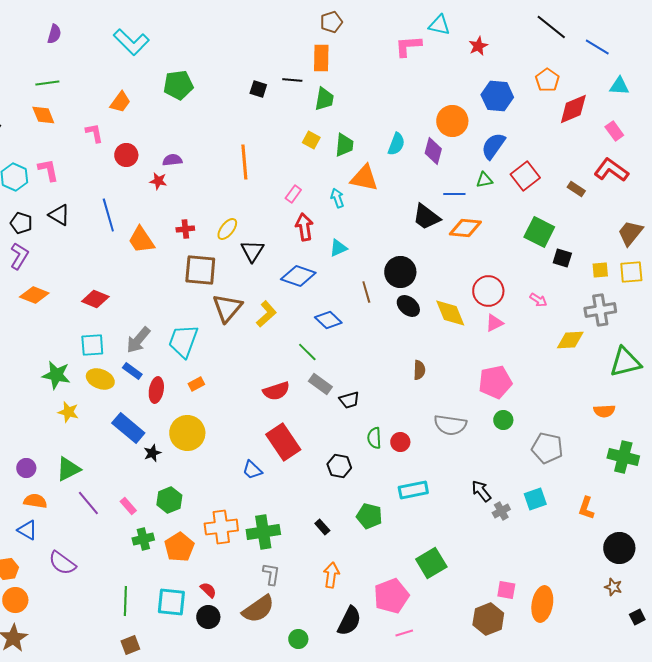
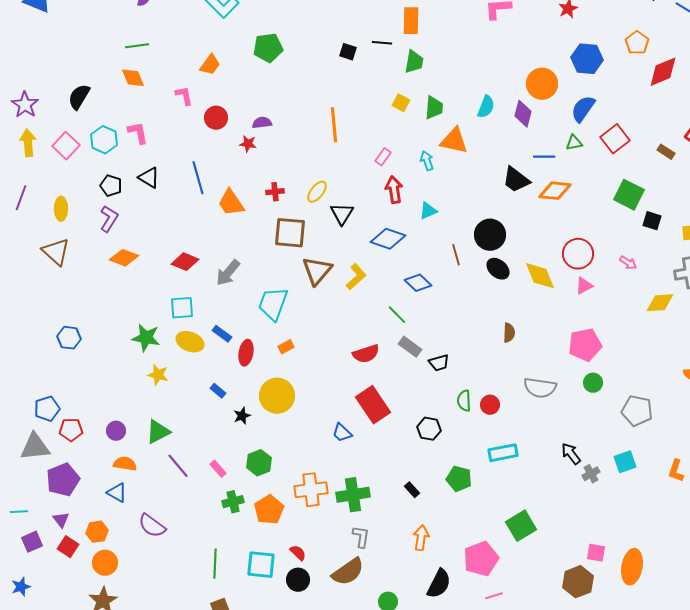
gray arrow: (138, 340) -> (228, 273), moved
blue rectangle: (128, 428) -> (218, 391), size x0.5

